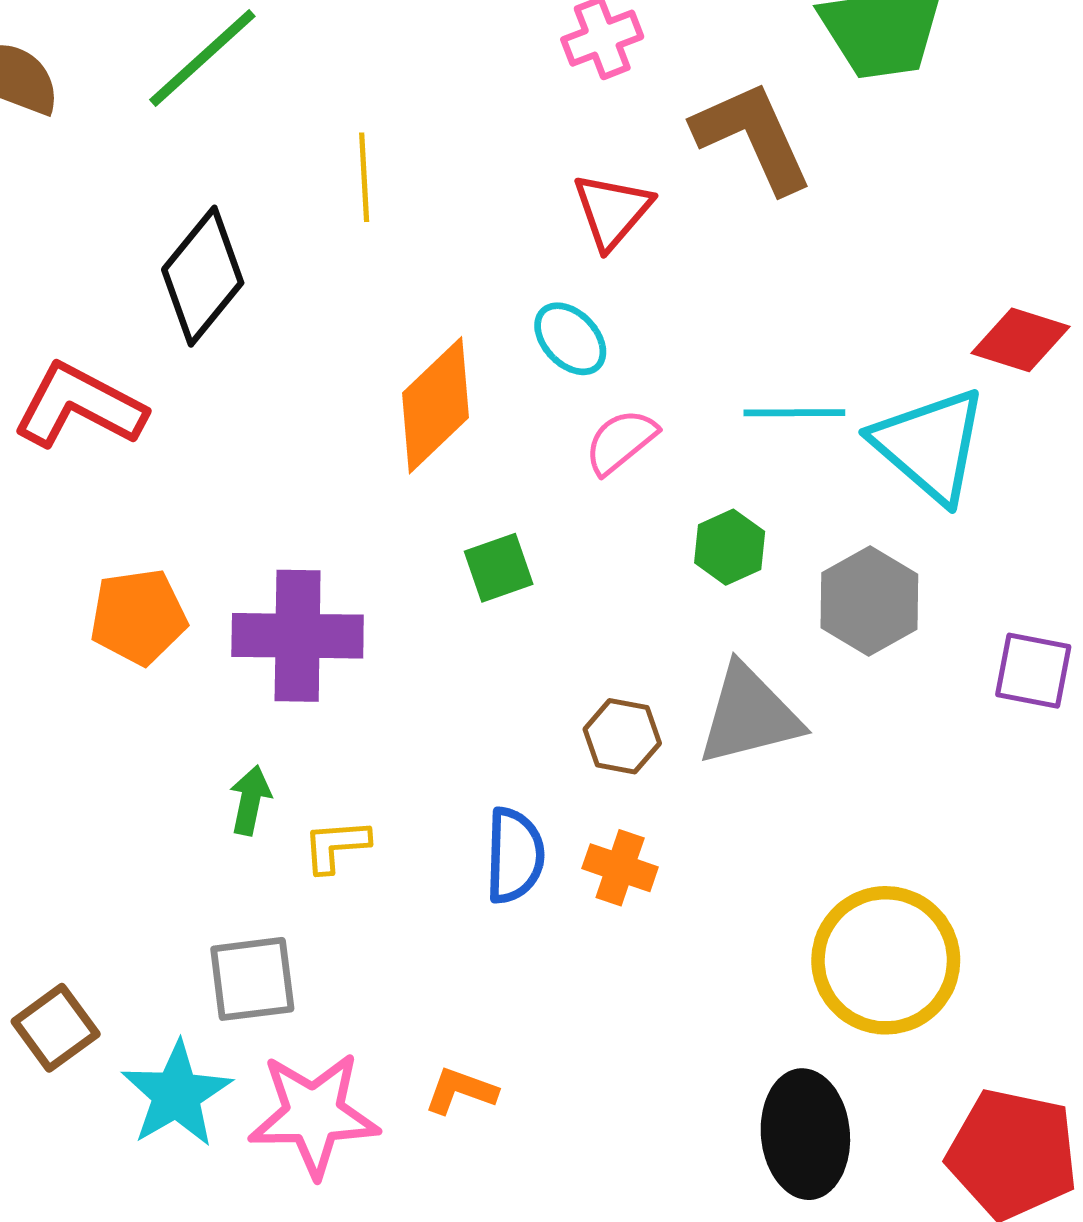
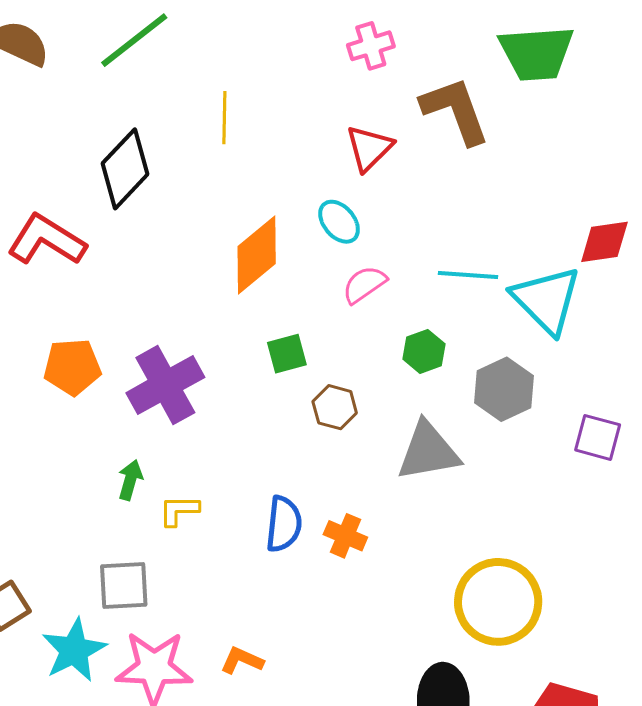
red diamond: (1020, 340) -> (604, 242), turned -30
purple cross: (298, 636) -> (165, 385), turned -34
brown hexagon: (622, 736) -> (335, 407), moved

